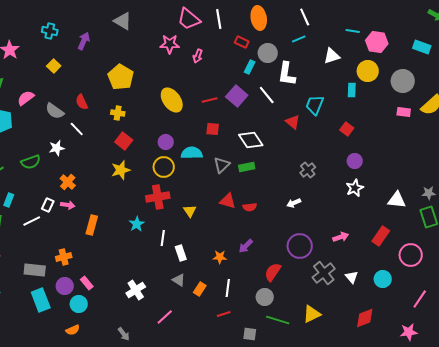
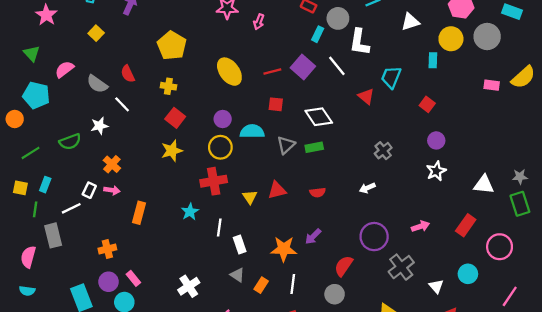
gray circle: (403, 81) -> (487, 36), moved
red triangle: (228, 201) -> (277, 190), moved, turned -30
orange star: (220, 257) -> (284, 249), size x1.6
gray rectangle: (35, 270) -> (53, 235), moved, turned 70
white triangle: (352, 277) -> (436, 286), moved

